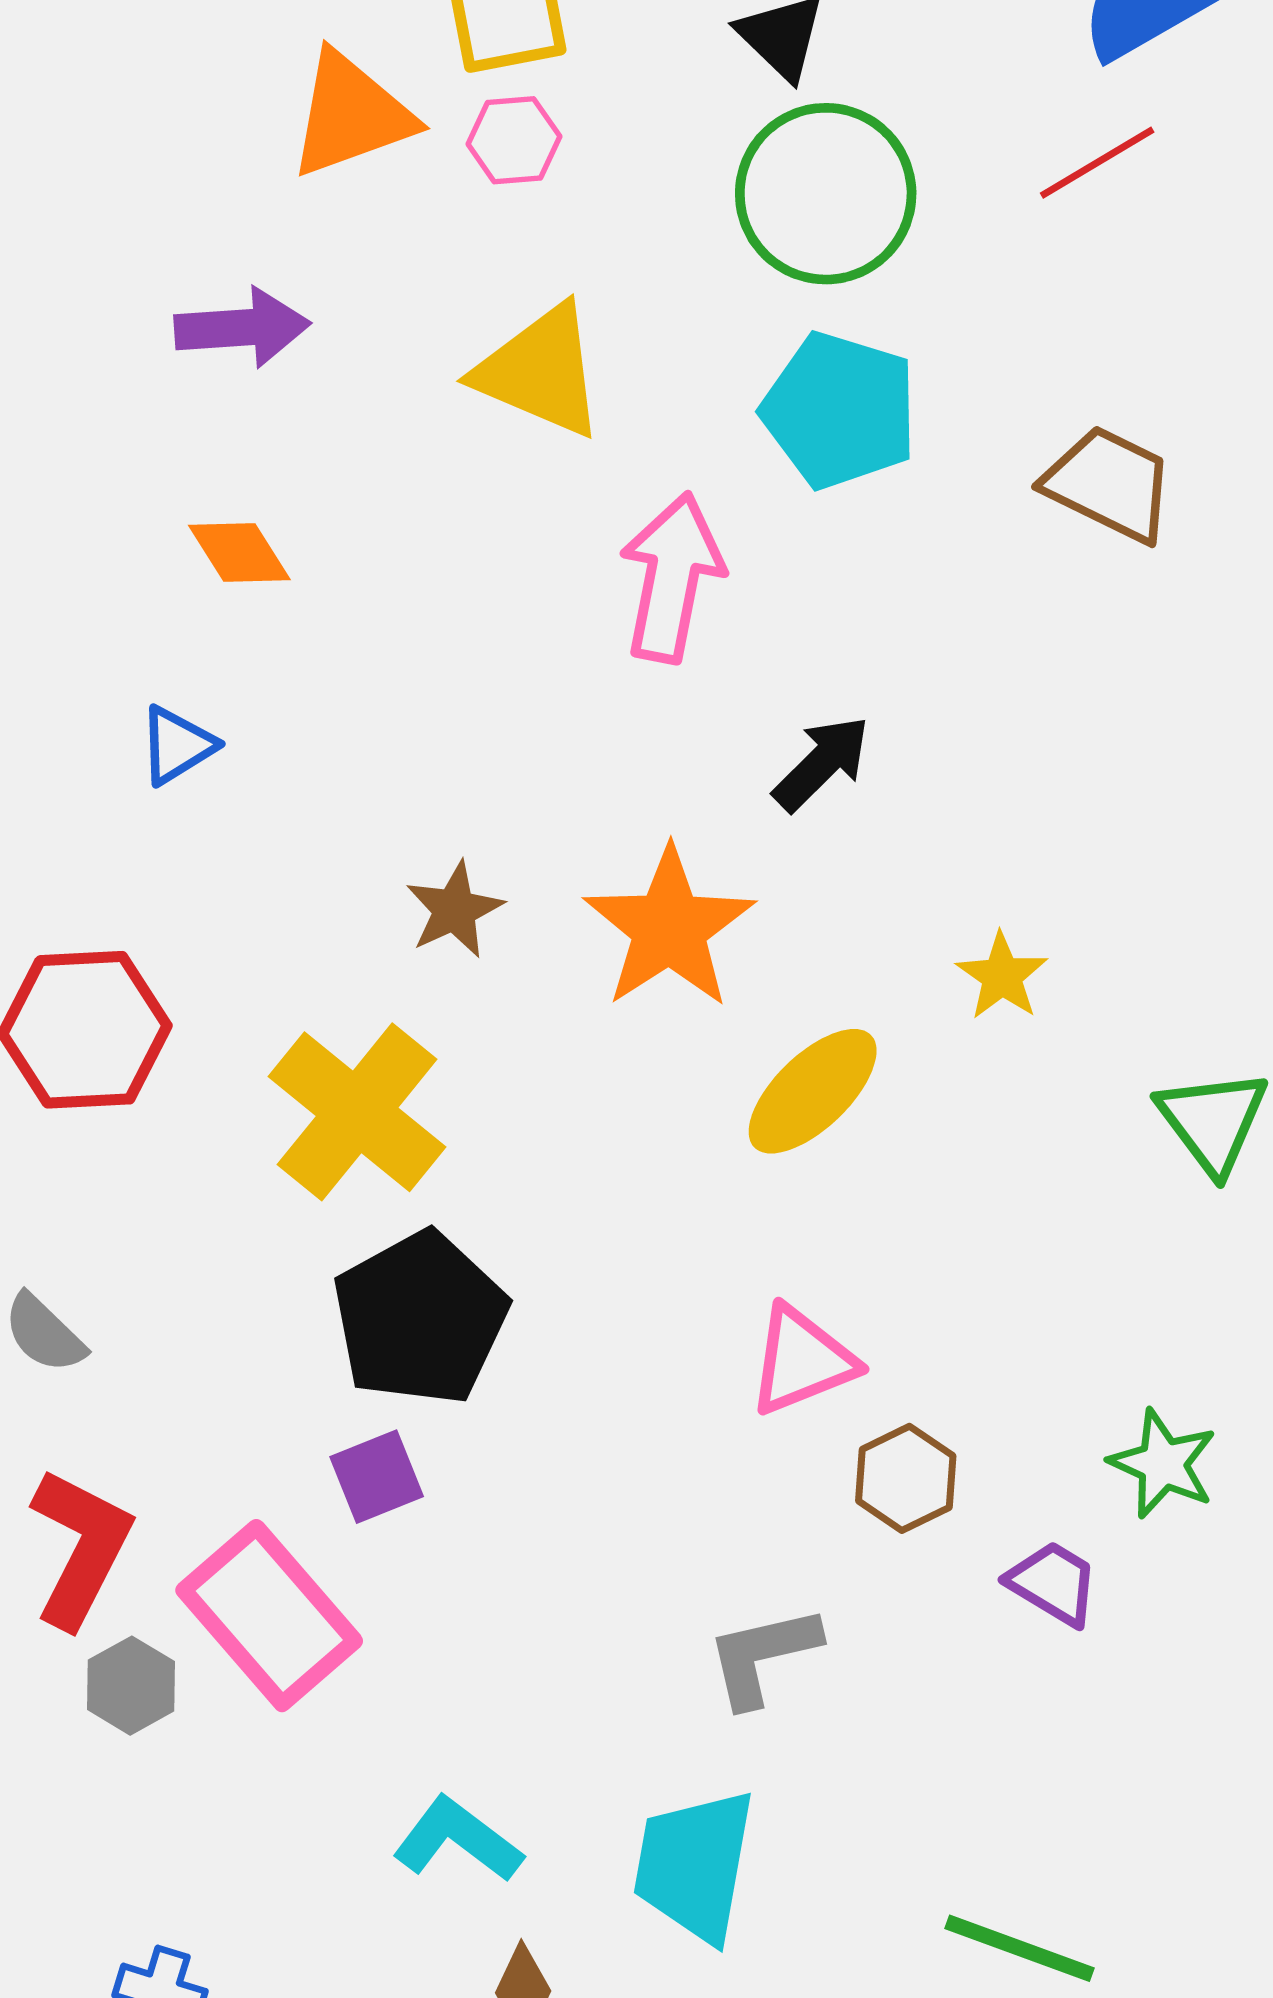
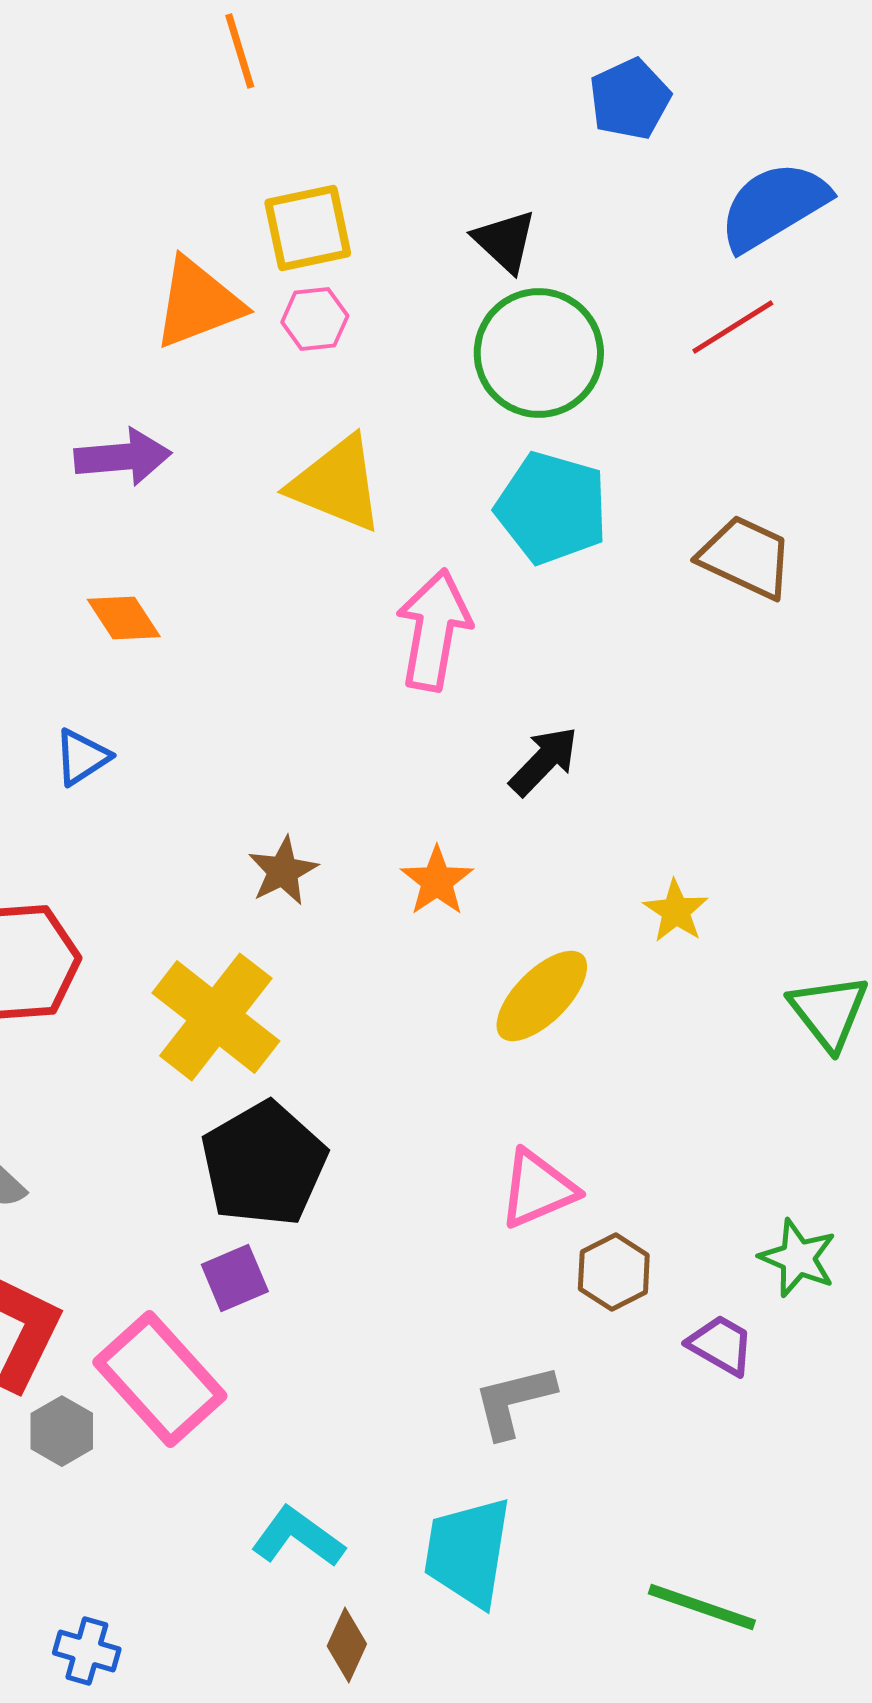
orange star: (669, 928) -> (437, 881), size x0.6

